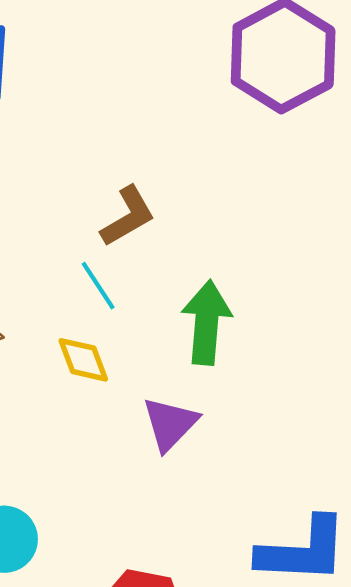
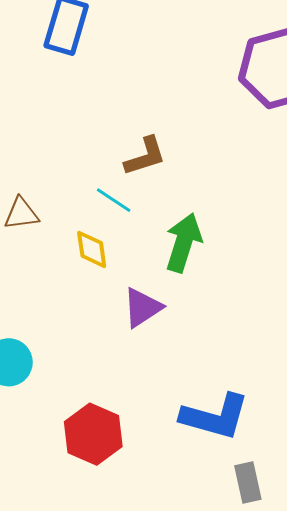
cyan line: (98, 286) -> (114, 200), turned -36

